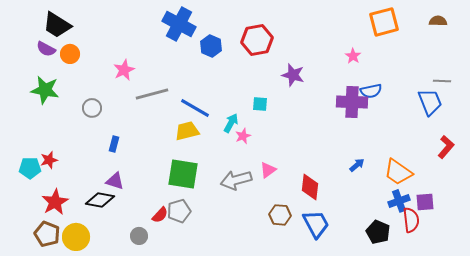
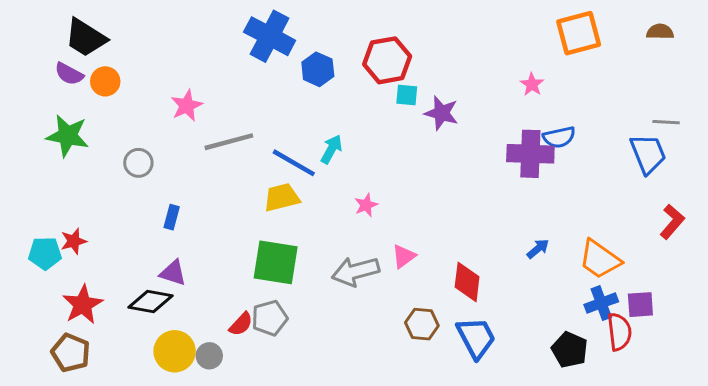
cyan square: (260, 104) -> (407, 95), moved
cyan arrow: (231, 123) -> (331, 149), moved
yellow circle: (76, 237) -> (175, 351), moved

